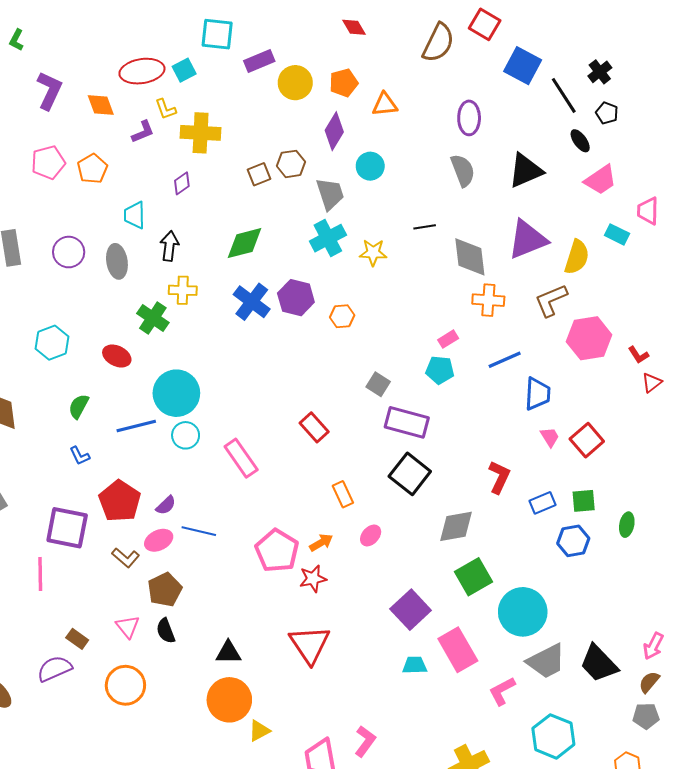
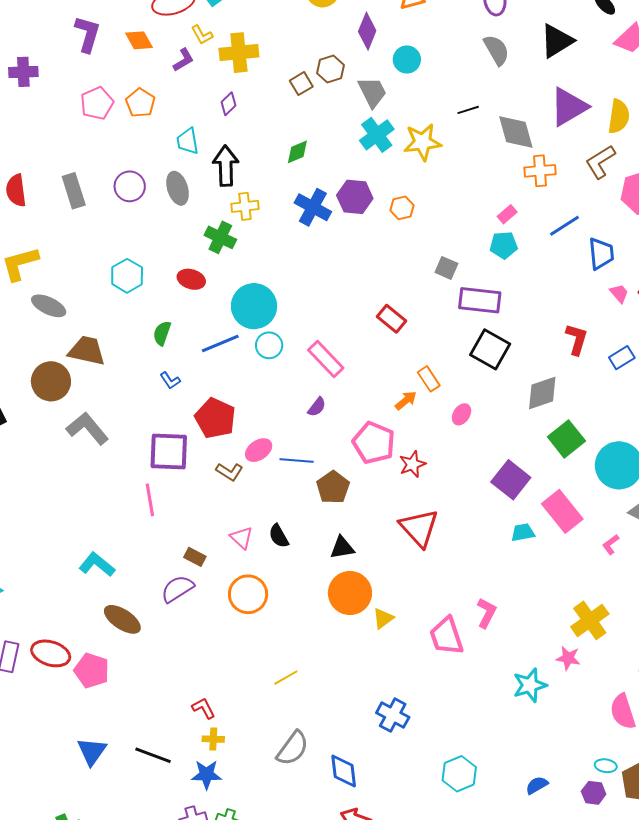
green diamond: (245, 243) -> (297, 152), size x0.7
black arrow: (169, 246) -> (226, 166), size x1.4
yellow star: (373, 253) -> (422, 142), size x1.4
purple semicircle: (166, 505) -> (317, 407), moved
blue line: (199, 531) -> (297, 461), moved
orange arrow: (321, 543) -> (406, 400), moved
brown pentagon: (165, 590) -> (333, 487), moved
pink L-shape: (502, 691) -> (611, 544), size x0.7

